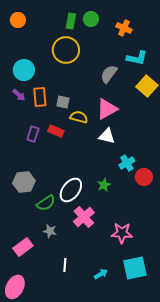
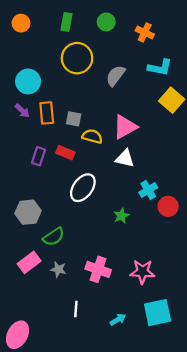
green rectangle: (71, 21) -> (67, 22), moved
gray semicircle: (109, 74) -> (116, 76), moved
white ellipse: (71, 190) -> (83, 188), moved
pink cross: (84, 217) -> (98, 269), moved, turned -30
pink rectangle: (23, 247) -> (29, 262), moved

